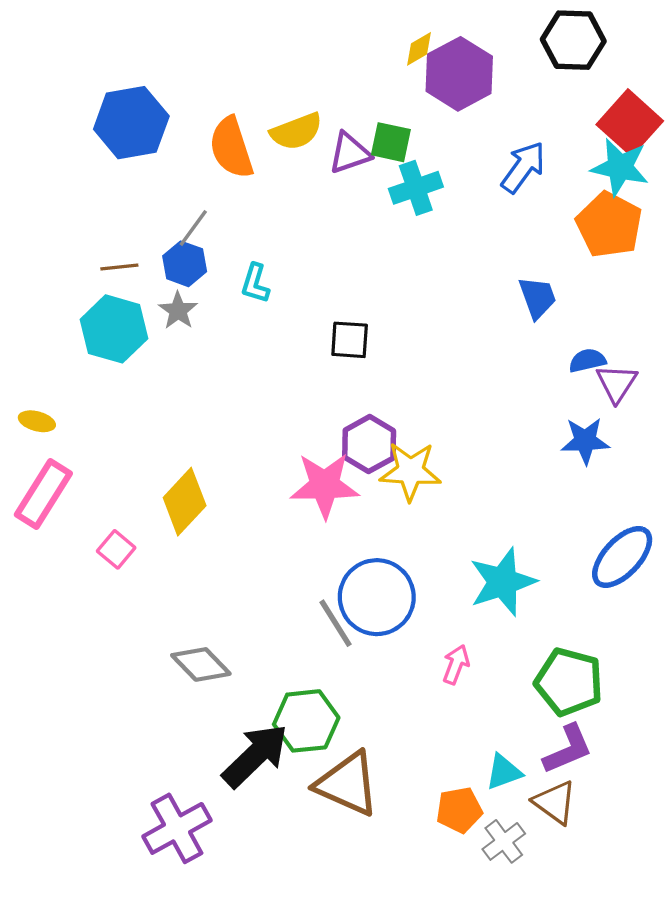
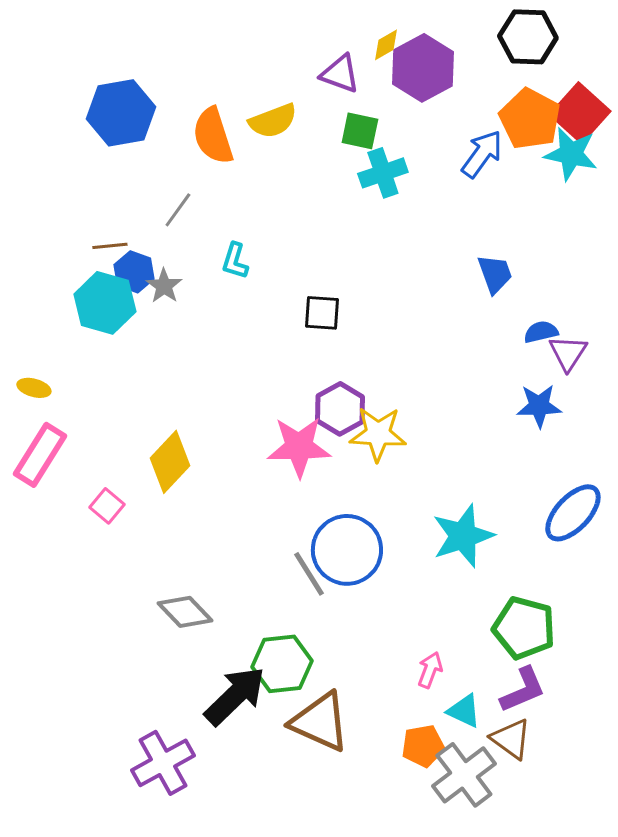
purple triangle: (350, 153) -> (340, 74), moved, turned 39
orange pentagon: (609, 225) -> (530, 119), moved
blue hexagon: (185, 264) -> (134, 272), moved
pink arrow: (456, 664) -> (430, 670), moved
cyan triangle: (504, 772) -> (464, 711), turned 45
gray cross: (504, 841) -> (464, 775), size x1.6

